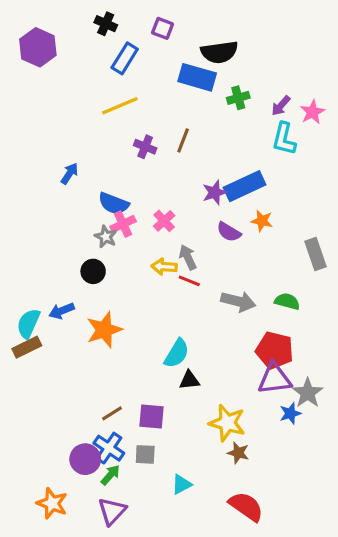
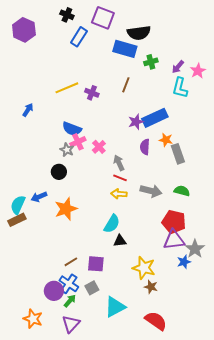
purple square: (163, 28) -> (103, 18), size x1.6
yellow line: (120, 106) -> (67, 88), moved
brown line: (183, 140) -> (126, 85), moved
blue arrow: (69, 174) -> (28, 110), moved
pink cross: (164, 221) -> (99, 147), moved
purple semicircle: (229, 232) -> (145, 147), turned 63
gray rectangle: (316, 254) -> (178, 154), moved
yellow arrow: (164, 267) -> (119, 194), moved
gray square: (145, 454) -> (92, 288), turned -32
cyan triangle: (181, 484) -> (115, 307), size x1.6

